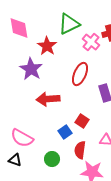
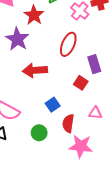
red square: (82, 121) -> (81, 83), moved

